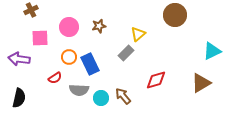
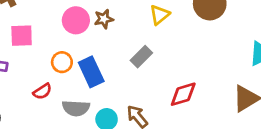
pink circle: (69, 27) -> (76, 20), moved
yellow triangle: (138, 34) -> (160, 15), moved

